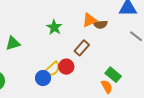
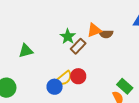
orange triangle: (89, 20) -> (94, 30), moved
brown semicircle: (100, 24) -> (106, 34), moved
brown rectangle: (82, 48) -> (78, 46), moved

